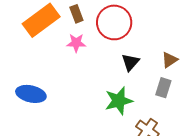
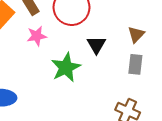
green star: (119, 101) -> (66, 67), moved

